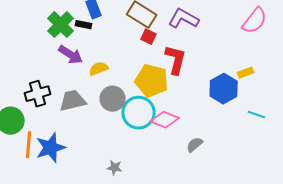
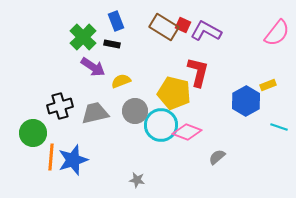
black rectangle: (84, 25) -> (112, 44), moved
red square: (149, 37) -> (183, 25), moved

